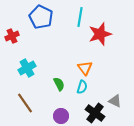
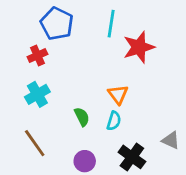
red cross: (12, 36) -> (37, 56), moved
gray triangle: (115, 101) -> (171, 140), moved

